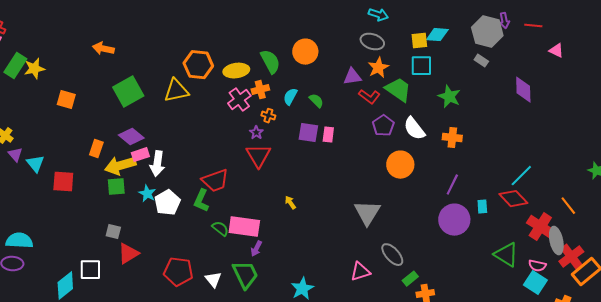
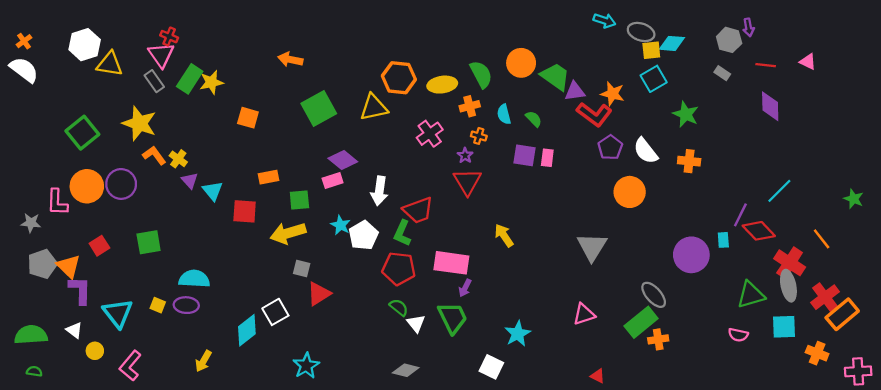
red line: (533, 26) -> (766, 65), moved
gray hexagon: (487, 32) -> (729, 40), size x0.7
gray ellipse: (372, 42) -> (641, 32), moved
cyan square: (421, 66) -> (654, 79), turned -30
orange star: (378, 68) -> (612, 94), moved, turned -30
green trapezoid: (398, 90) -> (555, 77), moved
cyan semicircle: (290, 97) -> (504, 114), turned -42
red L-shape: (369, 97) -> (594, 114), size x1.4
pink cross: (239, 100) -> (430, 134), moved
purple diamond: (131, 137) -> (343, 160), moved
orange rectangle: (96, 149) -> (269, 177), moved, turned 60
white arrow: (157, 164) -> (379, 191), moved
yellow arrow: (120, 166) -> (288, 233), moved
cyan line: (521, 176) -> (779, 191), moved
purple line: (452, 185) -> (740, 215), moved
green square: (116, 187) -> (299, 200), moved
yellow arrow: (290, 203) -> (504, 235), size x1.5
green semicircle: (220, 229) -> (399, 307), moved
gray ellipse: (556, 241) -> (788, 286), moved
gray ellipse: (392, 255) -> (654, 295), moved
green triangle: (506, 255) -> (751, 295), turned -48
pink semicircle: (537, 266) -> (738, 335), moved
white square: (90, 270) -> (275, 312), turned -30
red pentagon: (178, 272) -> (399, 269), moved
green rectangle: (410, 279) -> (641, 322), size x1.8
cyan square: (535, 283) -> (784, 327), turned -35

